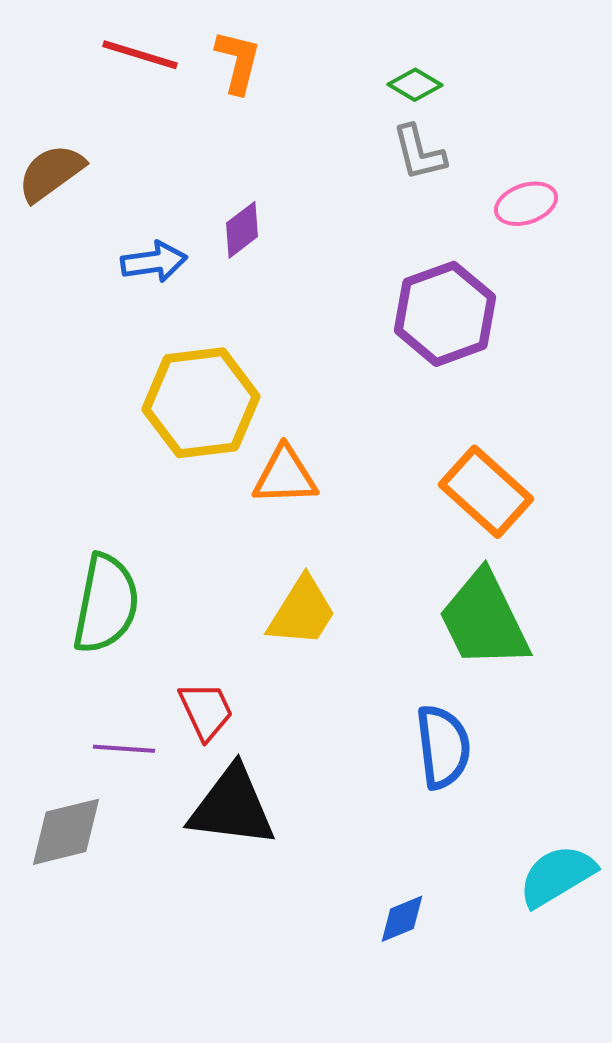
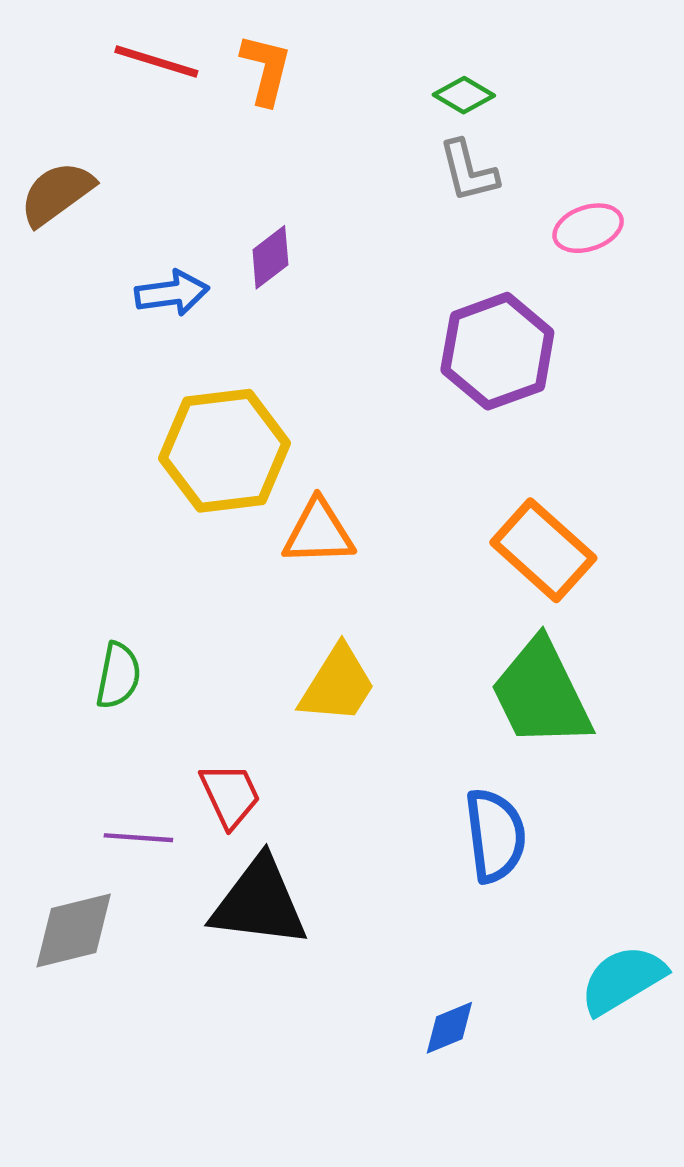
green semicircle: (106, 604) -> (118, 676), size x0.6

